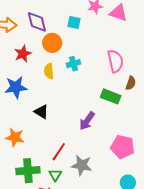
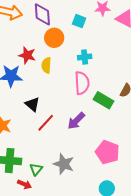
red star: (23, 54) -> (27, 55), moved, turned 30
pink semicircle: (115, 61) -> (82, 83), moved
cyan cross: (73, 64) -> (85, 57), moved
red line: (59, 152) -> (46, 123), moved

